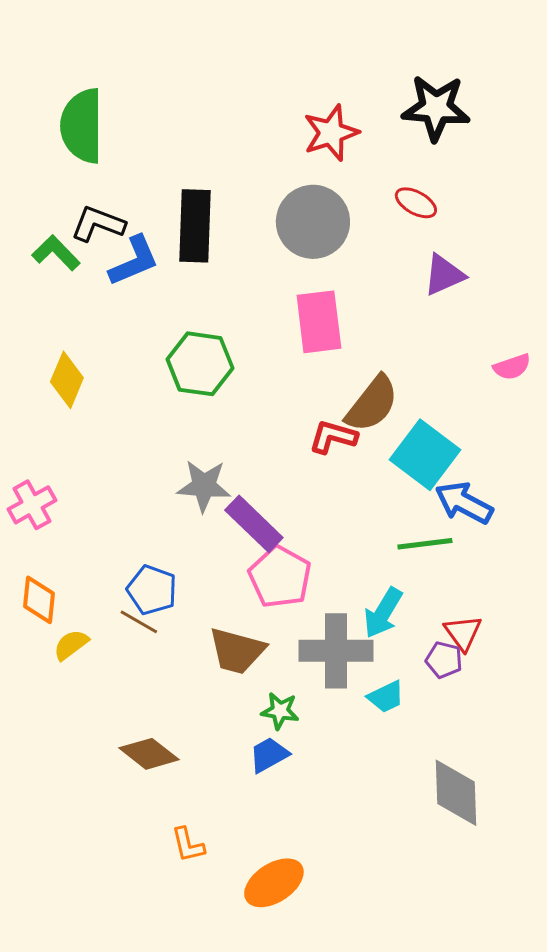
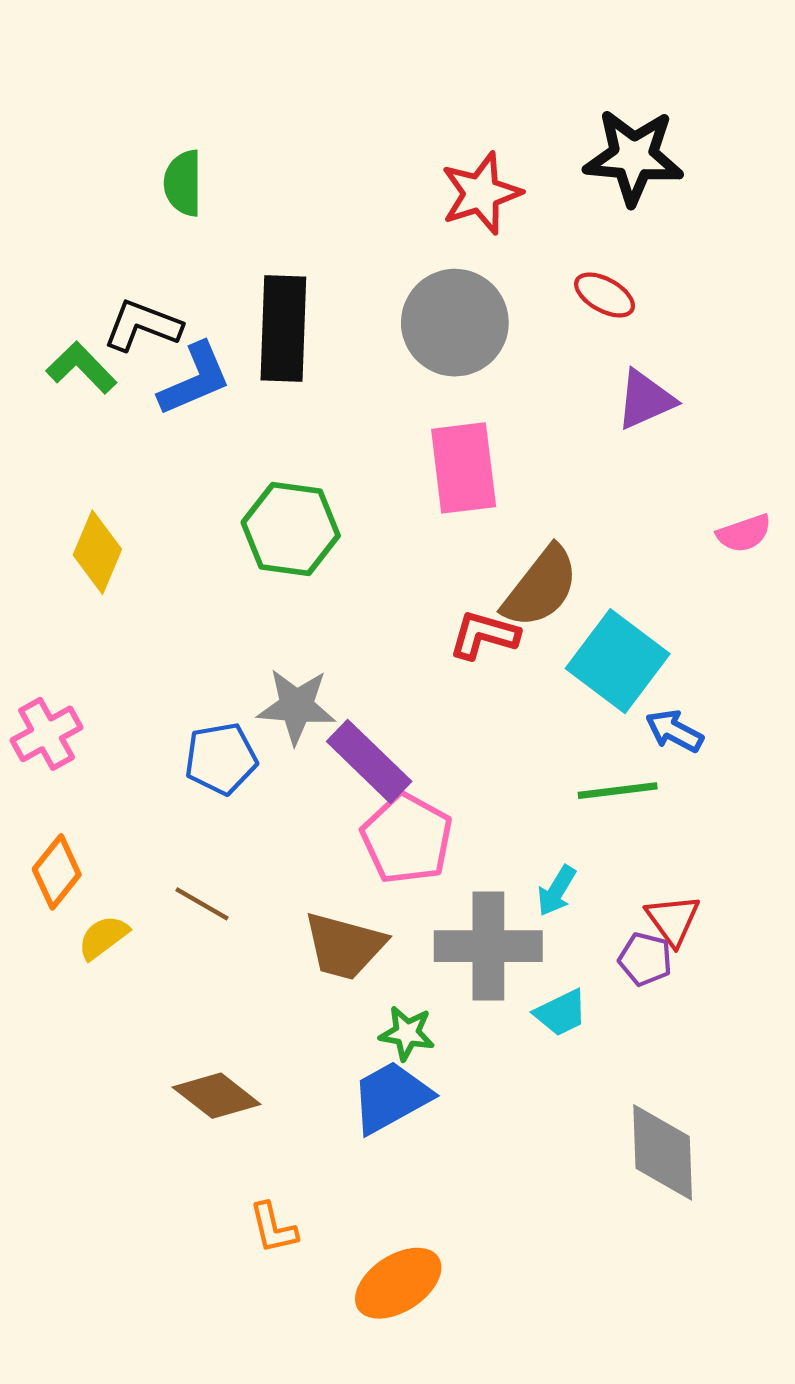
green semicircle: (82, 126) -> (183, 183), moved, size x0.6
blue arrow: (464, 503) -> (674, 731), size x0.7
blue pentagon: (152, 590) -> (221, 759), moved, turned -30
orange diamond: (39, 600) -> (57, 872), turned 33
cyan arrow: (383, 613) -> (557, 891), size x0.7
blue trapezoid: (269, 755) -> (391, 1097), size x1.4

